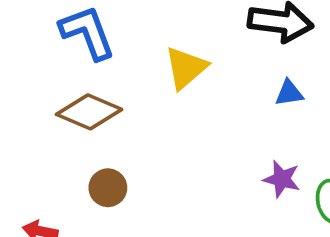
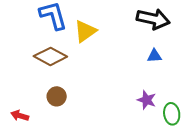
yellow triangle: (186, 68) -> (85, 31), moved

